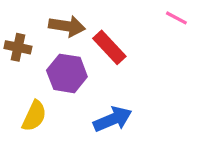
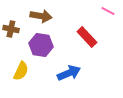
red rectangle: (109, 47) -> (87, 37), moved

